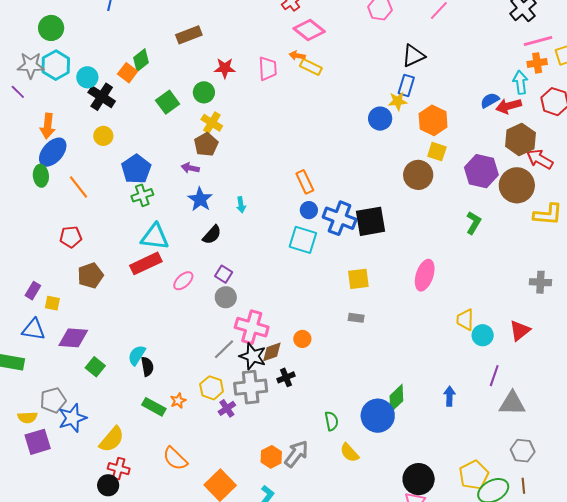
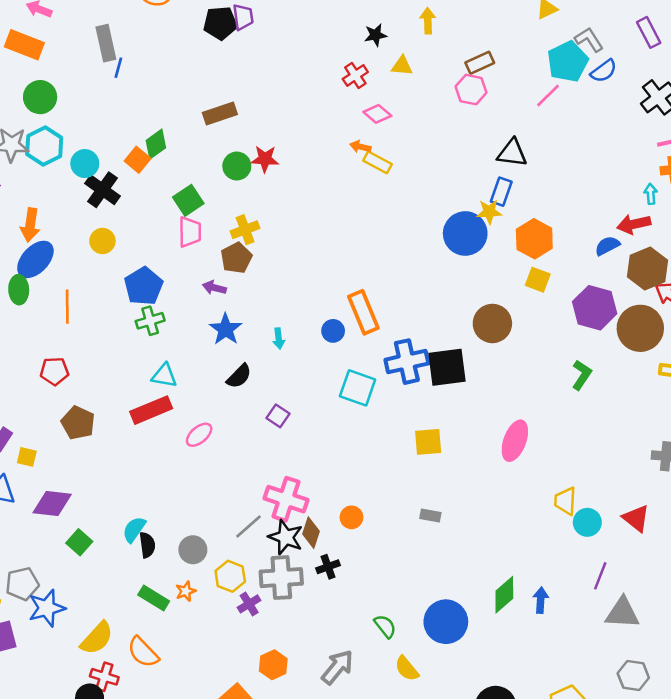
pink diamond: (309, 30) -> (377, 114), size x0.7
black triangle: (413, 56) -> (512, 153), turned 30
pink trapezoid: (268, 69) -> (190, 232), moved
cyan arrow: (520, 82) -> (651, 194), size x0.7
green circle: (204, 92) -> (237, 166), moved
blue semicircle: (490, 100) -> (607, 246), moved
blue circle: (380, 119) -> (465, 233), size x1.4
yellow cross: (212, 123) -> (245, 230), turned 35
brown circle: (418, 175) -> (492, 323), moved
orange rectangle: (305, 182) -> (363, 312), size x1.4
orange line: (79, 187) -> (67, 307), turned 35
blue circle: (309, 210) -> (333, 331), moved
blue cross: (340, 218) -> (407, 362), turned -36
cyan triangle: (155, 237) -> (164, 376), size x0.7
purple square: (224, 274) -> (278, 416), moved
brown pentagon: (90, 276) -> (78, 423), turned -30
gray circle: (226, 297) -> (193, 550), moved
gray rectangle: (356, 318) -> (430, 516), moved
red triangle: (520, 331) -> (636, 518), turned -45
brown diamond: (272, 352) -> (311, 533), turned -55
green diamond: (396, 398) -> (504, 595), moved
green semicircle: (332, 421) -> (385, 626), turned -30
orange hexagon: (271, 457) -> (273, 665), moved
orange semicircle: (175, 459) -> (143, 652), moved

